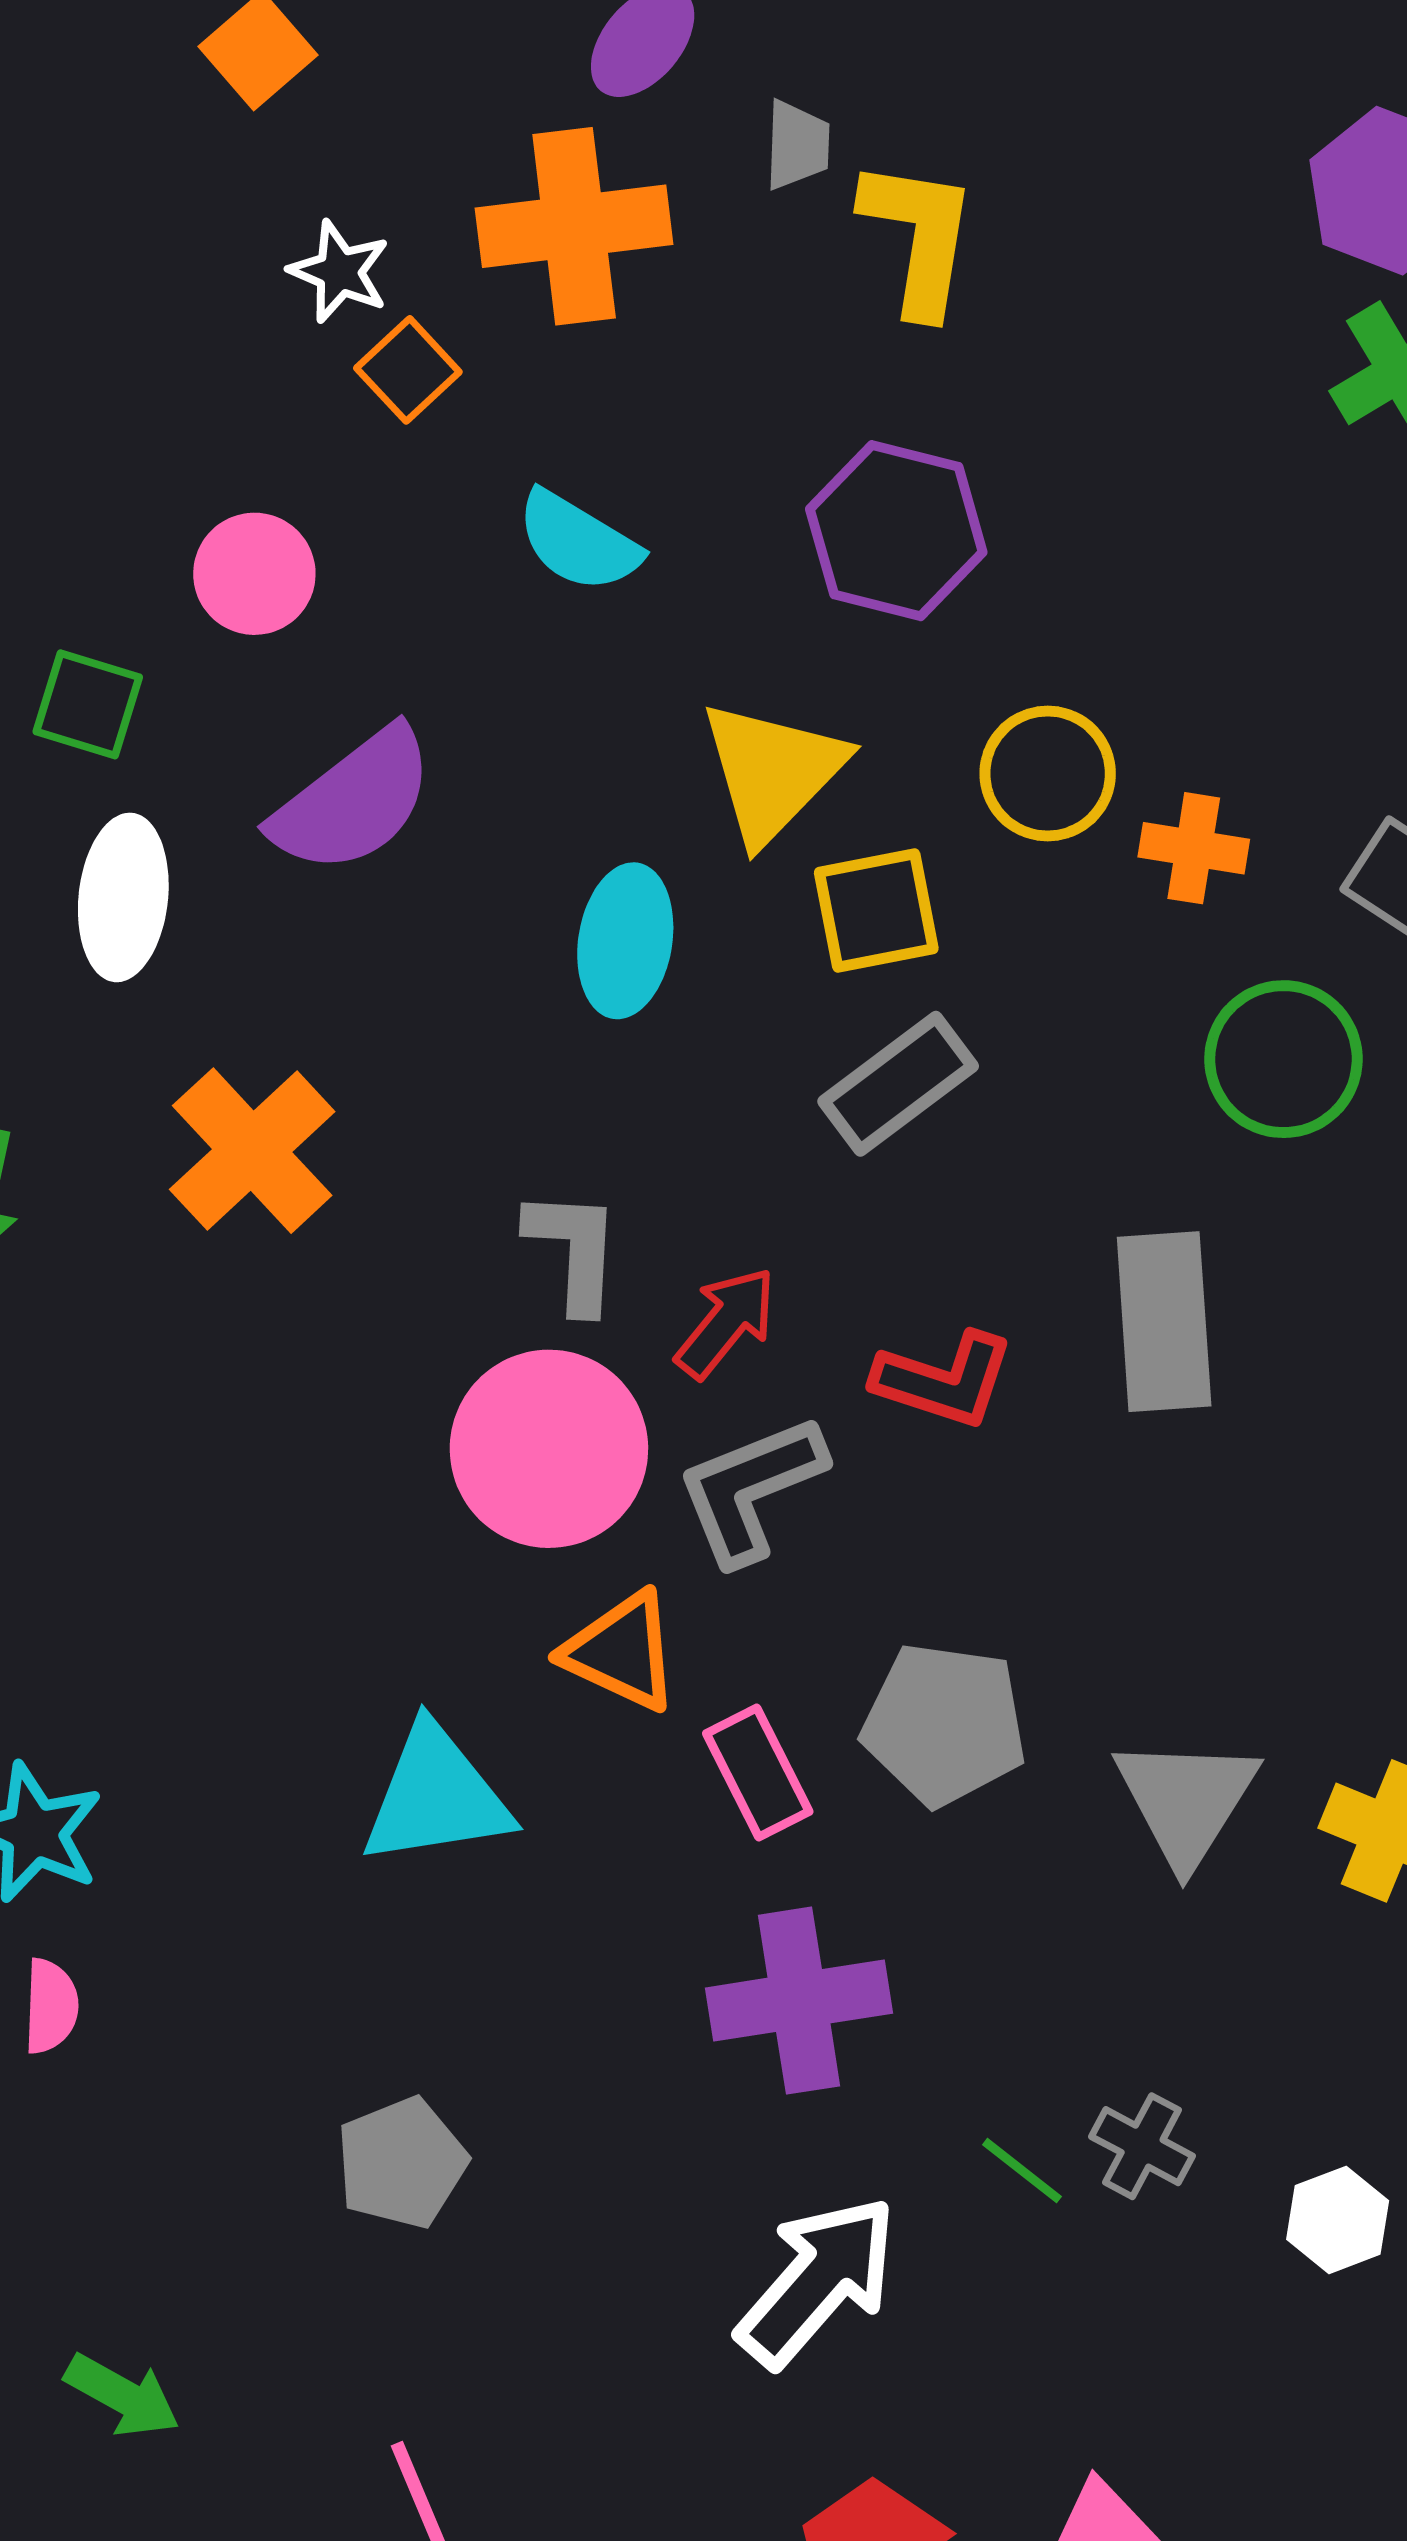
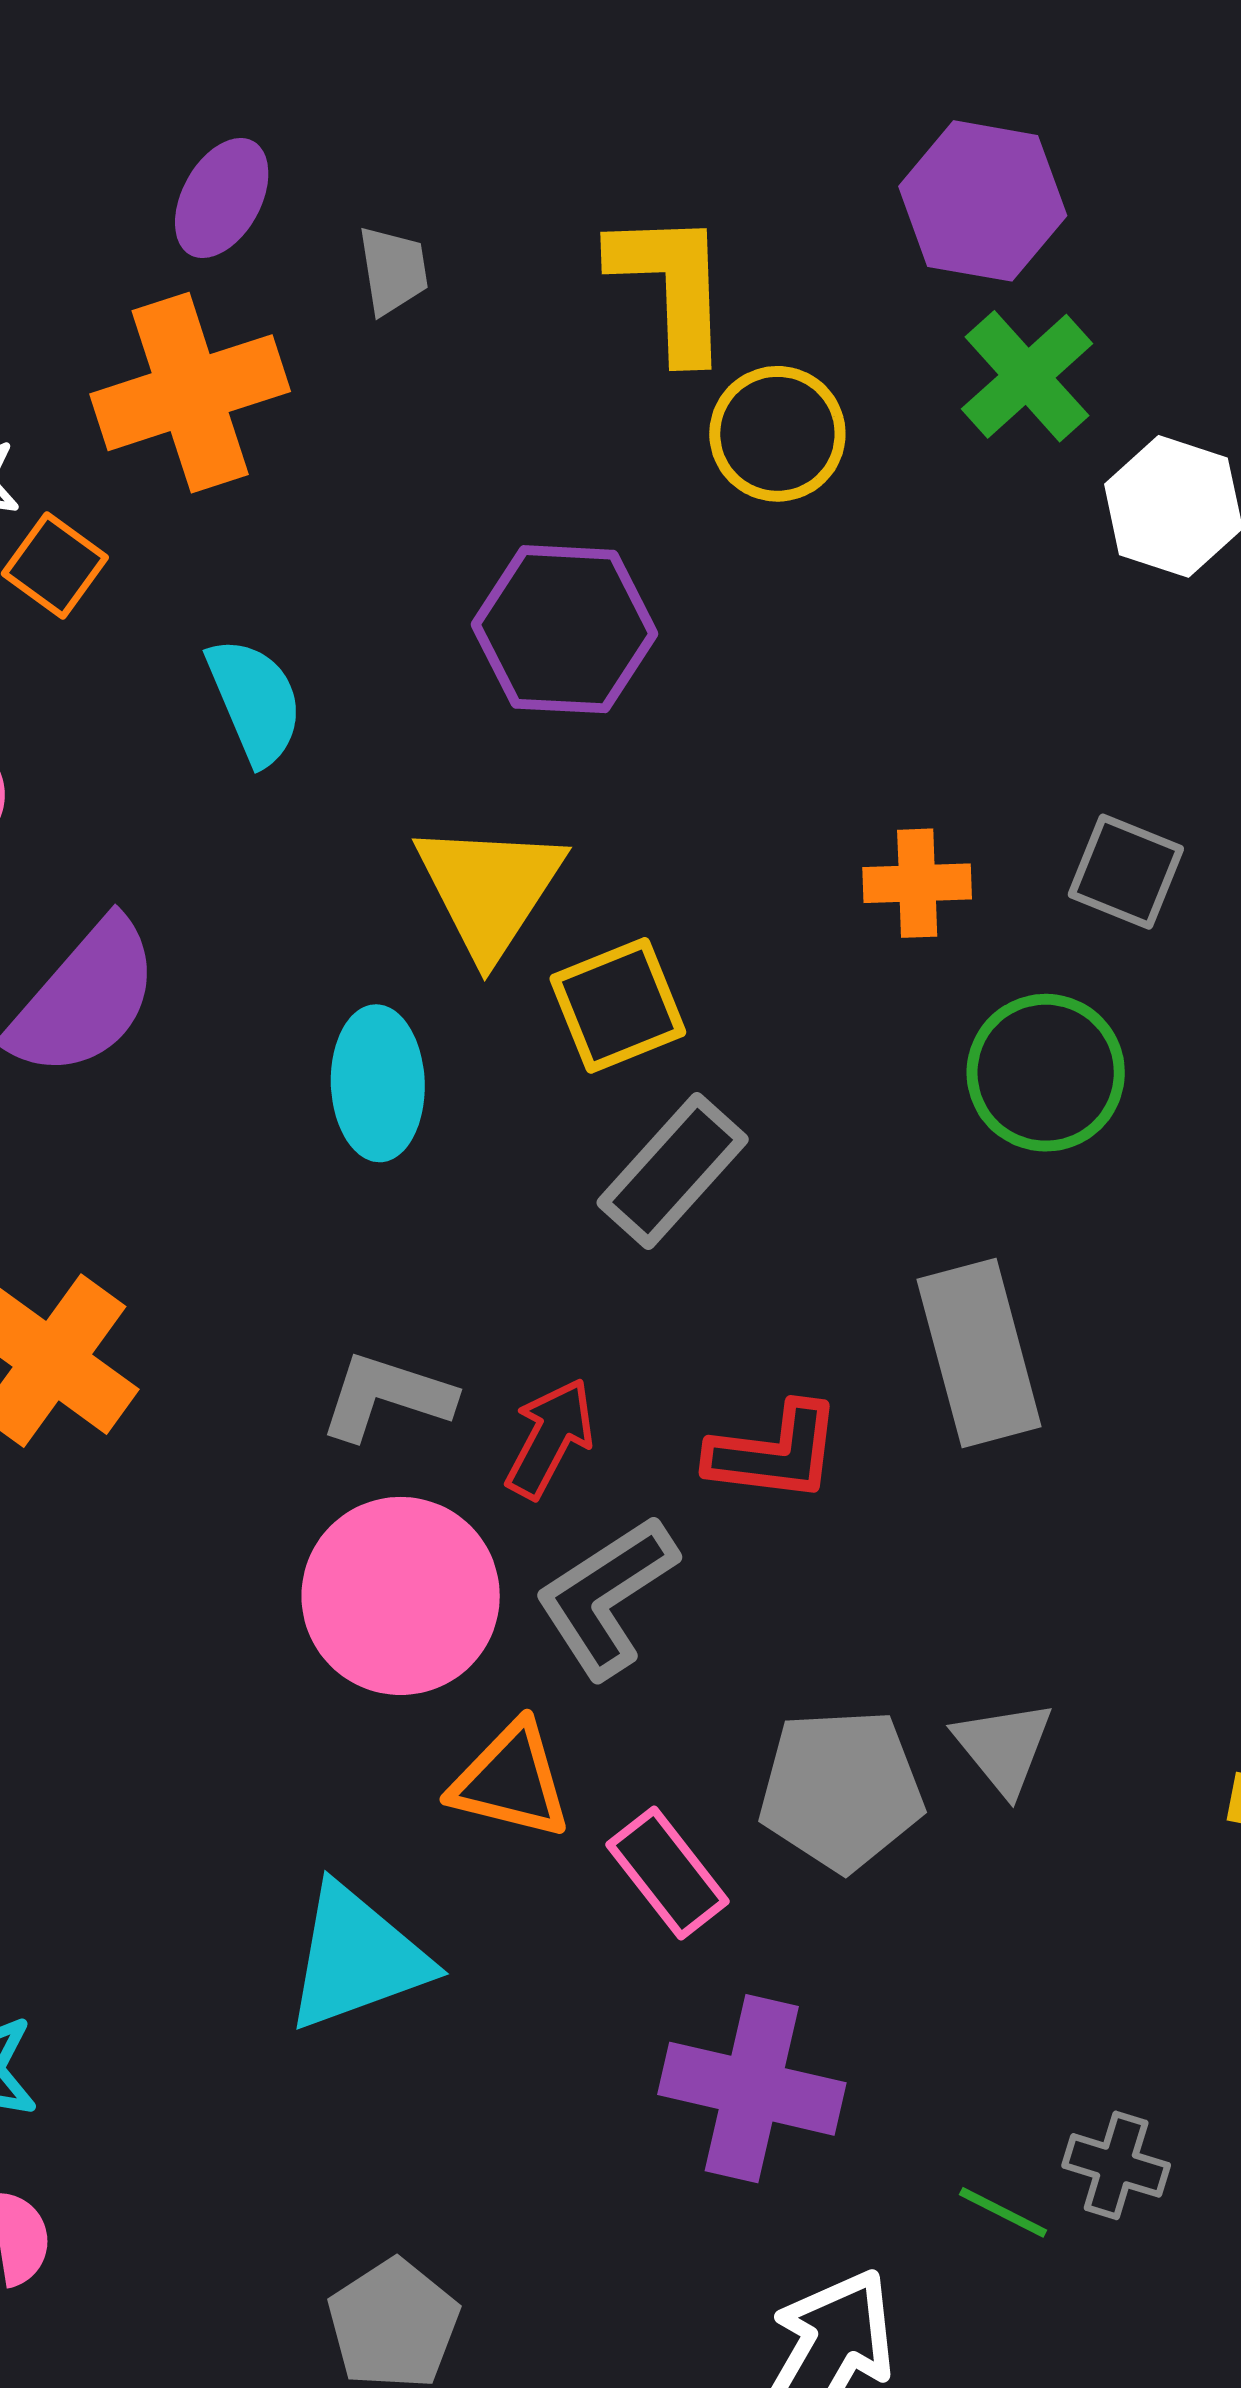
yellow L-shape: (919, 237) -> (671, 285), moved
cyan semicircle: (578, 541) -> (255, 701), turned -133
yellow circle: (1048, 773) -> (777, 434), moved
gray L-shape: (574, 1250) -> (387, 1396), turned -64
gray triangle: (1186, 1801) -> (1004, 1747), moved, size x0.7
purple cross: (799, 2001) -> (752, 2089), turned 33

